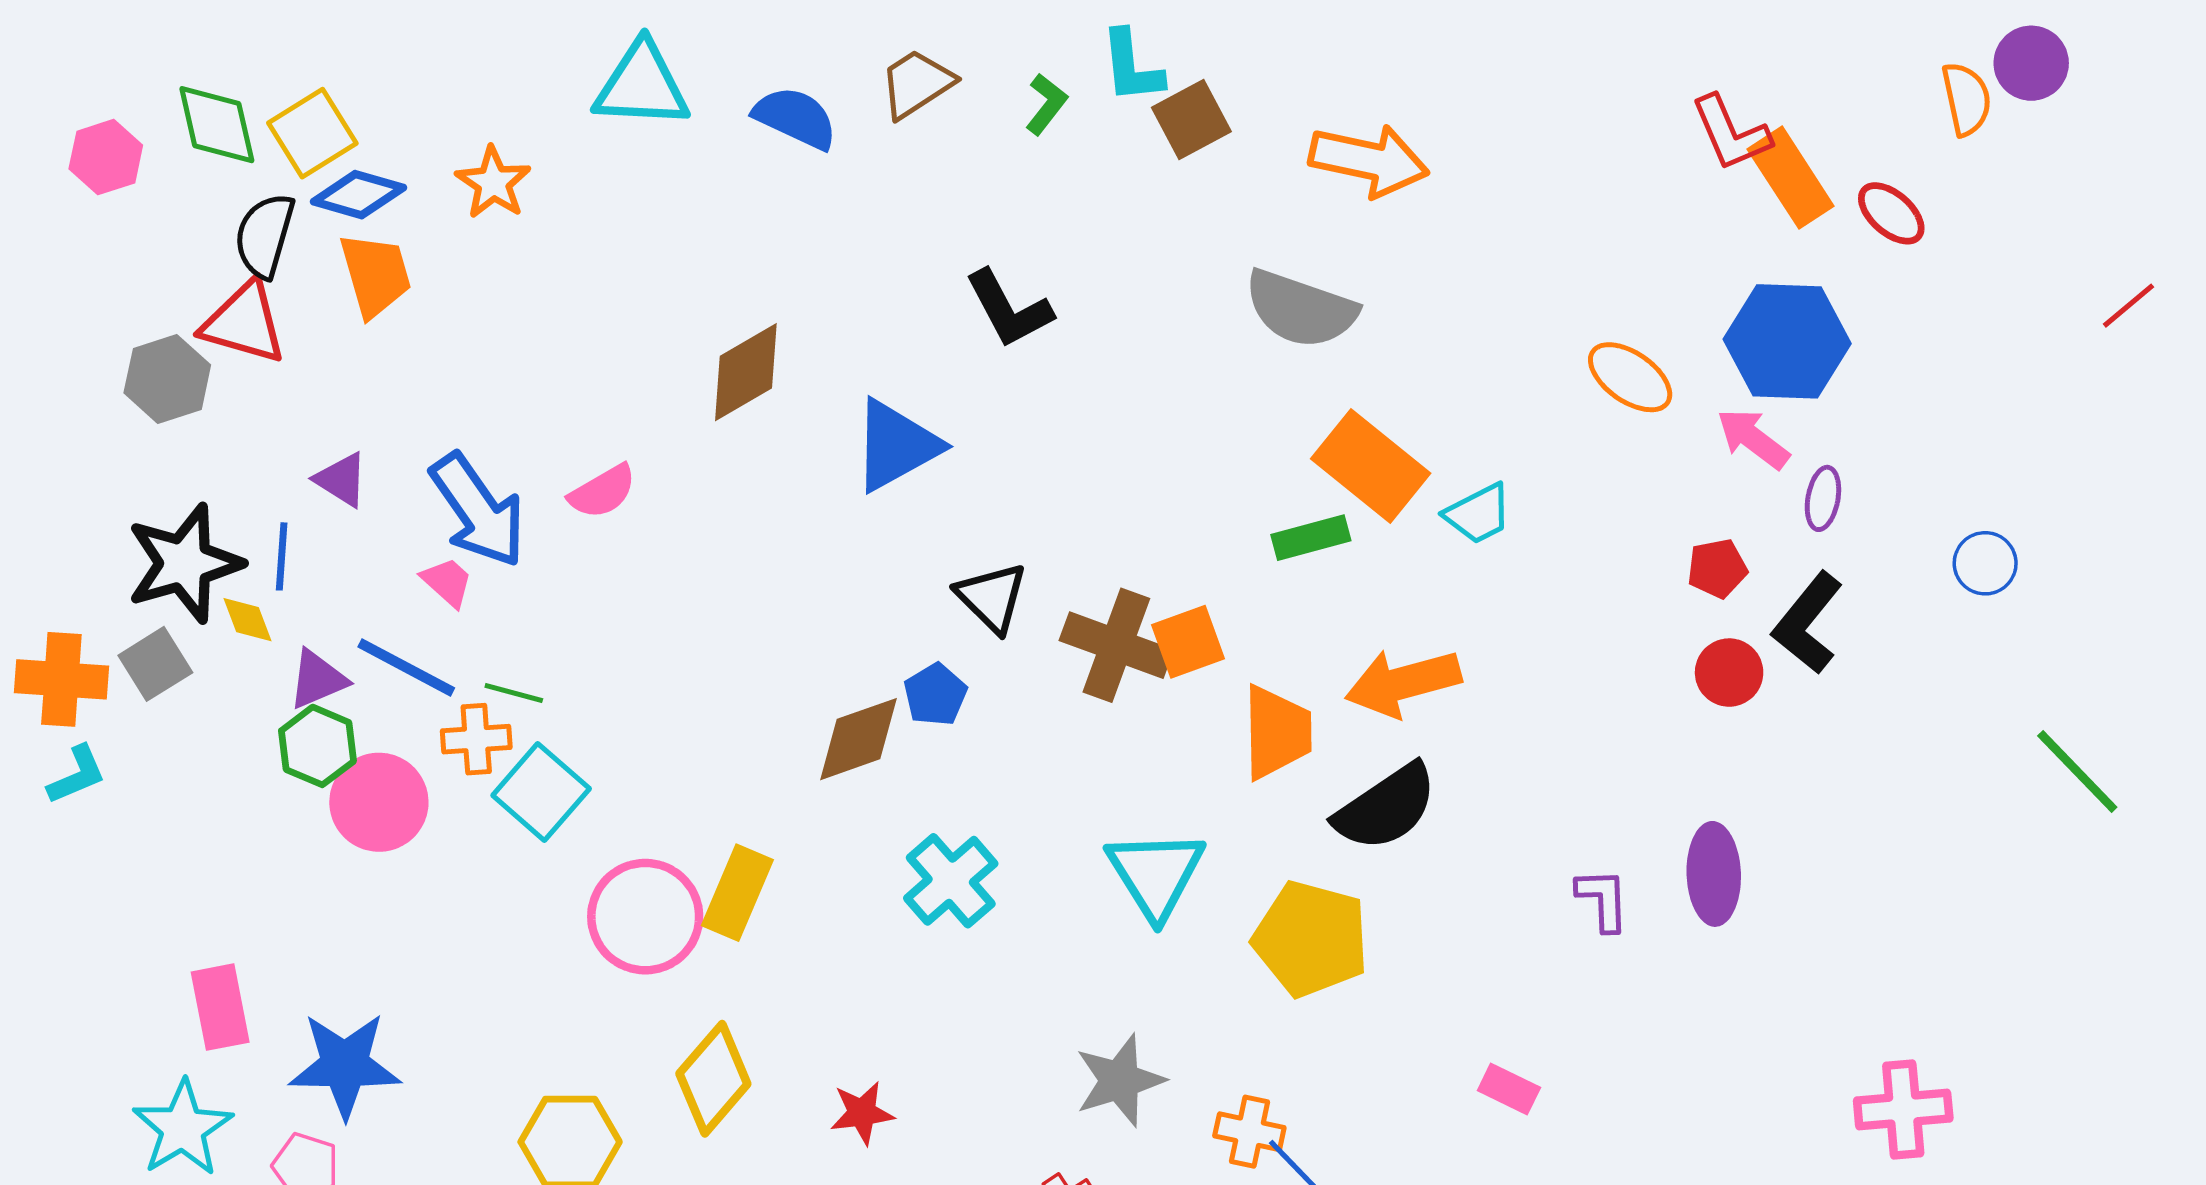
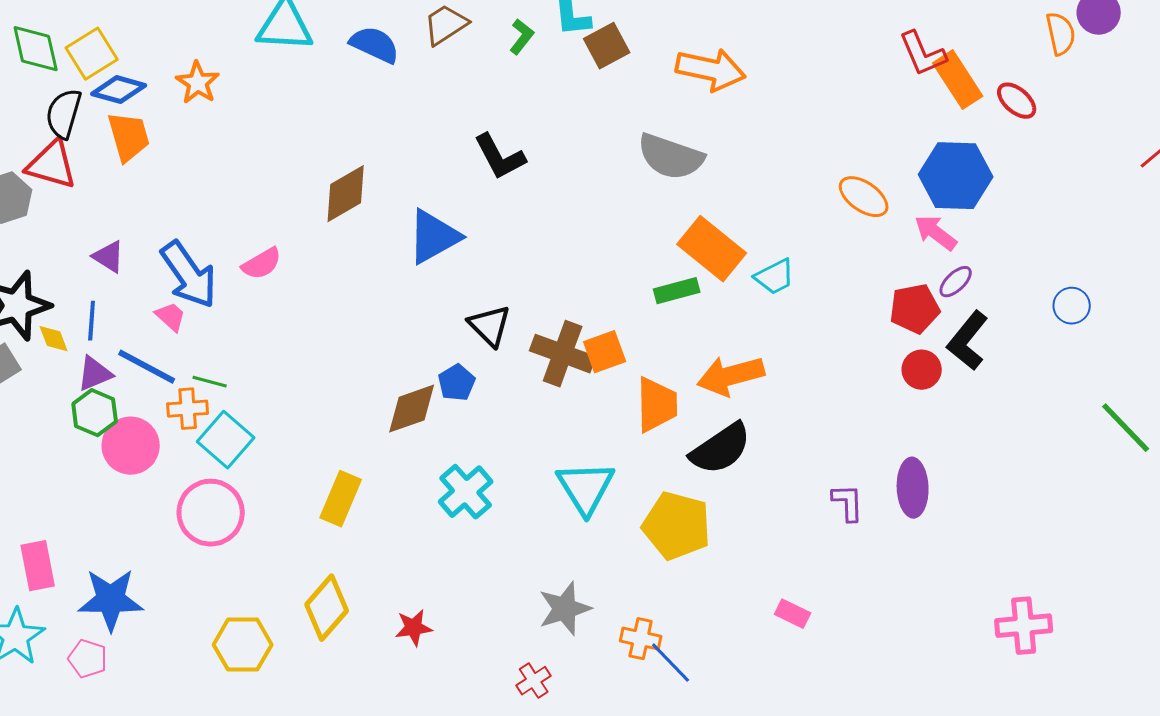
purple ellipse: (1823, 498) -> (956, 282), moved, turned 36
blue line: (282, 556) -> (92, 321), moved
red pentagon: (1717, 568) -> (915, 309), size x1.4
pink circle: (645, 917) -> (211, 513), moved

